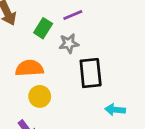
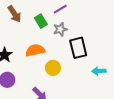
green rectangle: (43, 28) -> (41, 21), turned -56
yellow circle: (40, 96) -> (53, 68), moved

